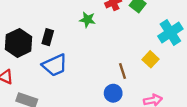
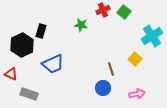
black rectangle: (48, 37) -> (41, 31), moved

